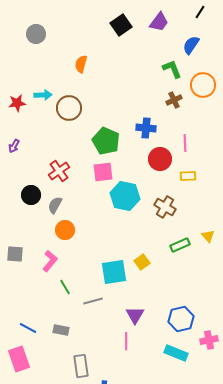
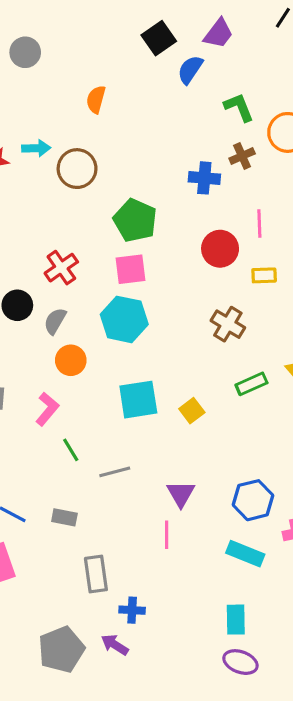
blue semicircle: (191, 45) -> (190, 70), moved
blue cross: (146, 128) -> (204, 178), moved
cyan hexagon: (125, 196) -> (124, 319), moved
cyan square: (114, 272) -> (138, 400), moved

